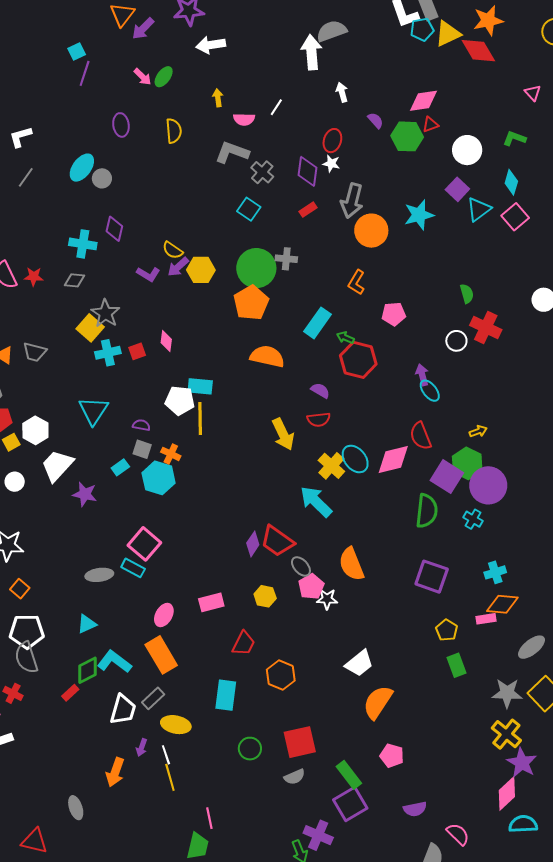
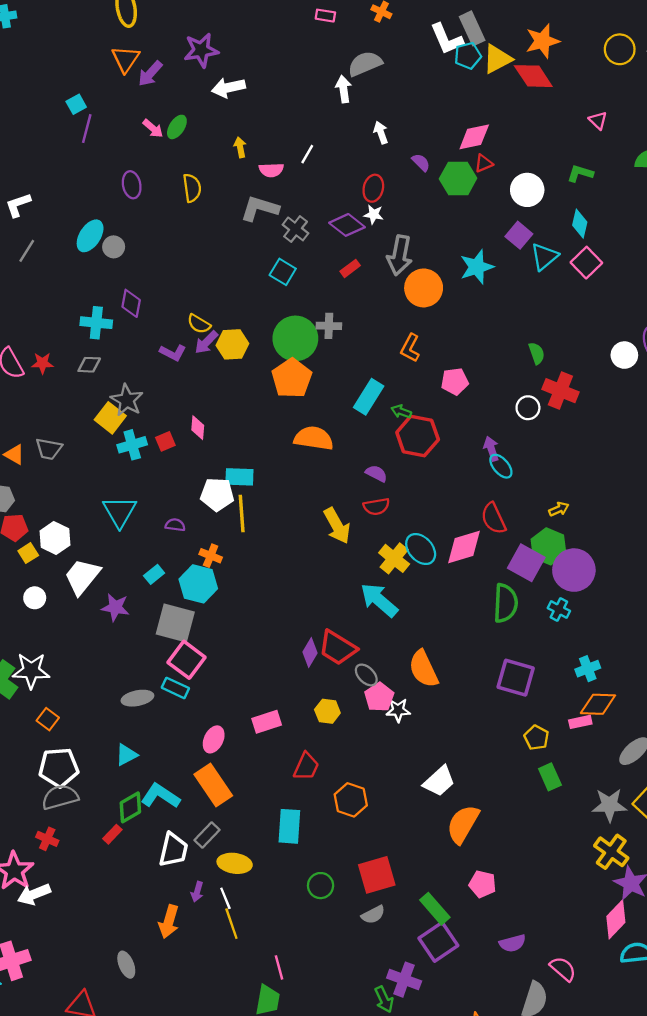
white arrow: (312, 52) -> (344, 89), size x0.7
purple diamond: (307, 171) -> (347, 225), turned -56
gray square: (142, 449) -> (175, 623), moved, size x1.8
gray semicircle: (26, 657) -> (60, 797), turned 96

